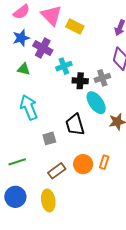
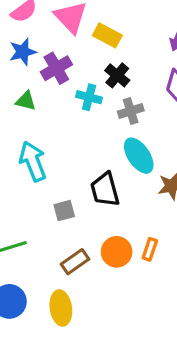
purple cross: (43, 48) -> (56, 68), turned 30
cyan cross: (64, 66) -> (89, 97), turned 35
gray cross: (102, 78) -> (131, 111), moved
black cross: (80, 81) -> (117, 75), moved, turned 35

